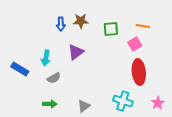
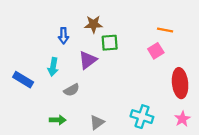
blue arrow: (61, 24) -> (63, 36), moved
green square: (111, 29) -> (110, 43), moved
red ellipse: (139, 72) -> (180, 83), moved
gray semicircle: (54, 78) -> (72, 90), moved

